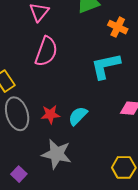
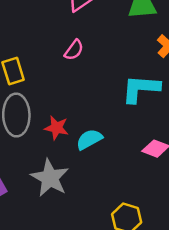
pink semicircle: (46, 51) -> (74, 50), size x0.6

